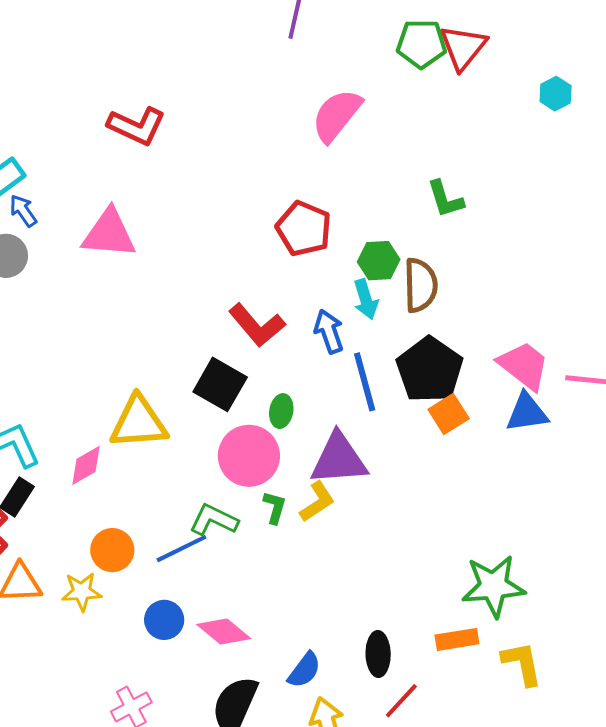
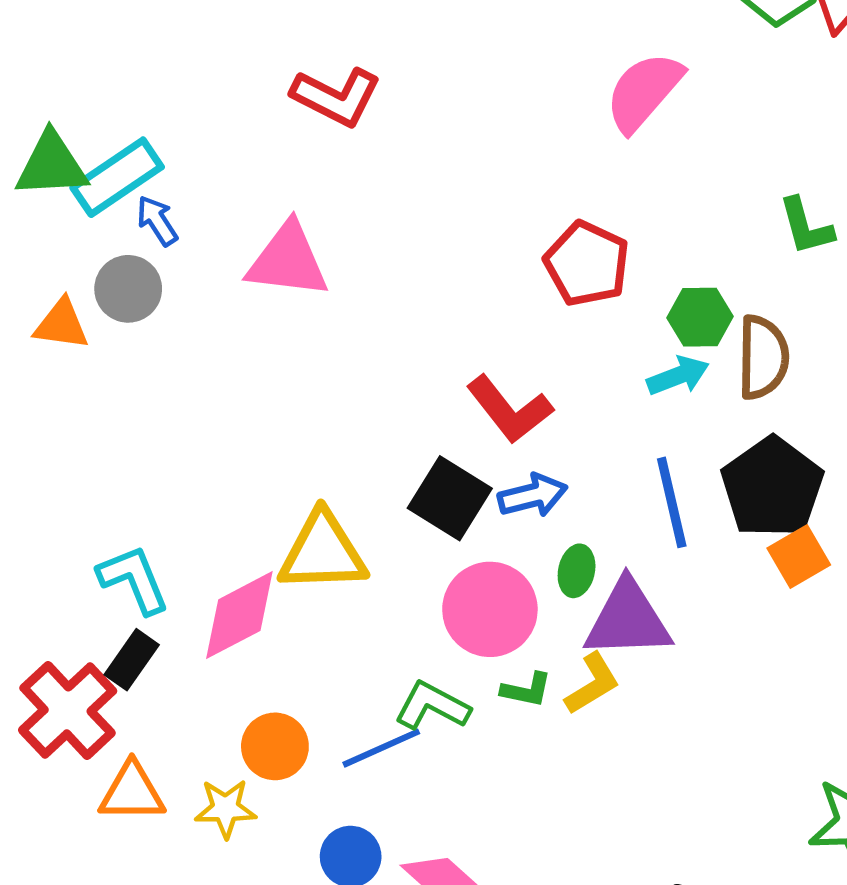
cyan arrow: (366, 299) -> (678, 376), turned -96
blue arrow: (329, 331) -> (533, 495), moved, turned 93
green ellipse: (281, 411) -> (577, 571), moved
pink diamond: (86, 465) -> (239, 615), size x1.5
green L-shape: (275, 507) -> (527, 690), turned 84

